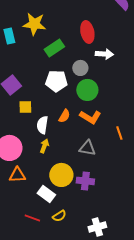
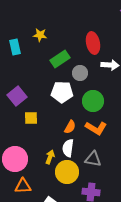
yellow star: (34, 24) -> (40, 35), size x0.6
gray circle: (80, 68) -> (80, 73), moved
white semicircle: (42, 125) -> (68, 148), moved
yellow circle: (61, 175) -> (67, 172), moved

